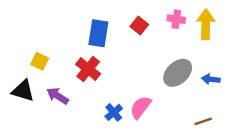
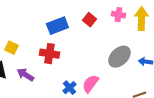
blue rectangle: (98, 33) -> (57, 26), turned 60
red cross: (88, 69) -> (49, 54), turned -30

